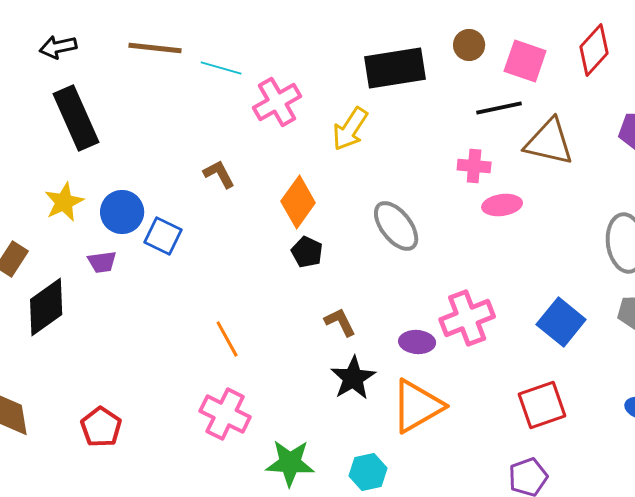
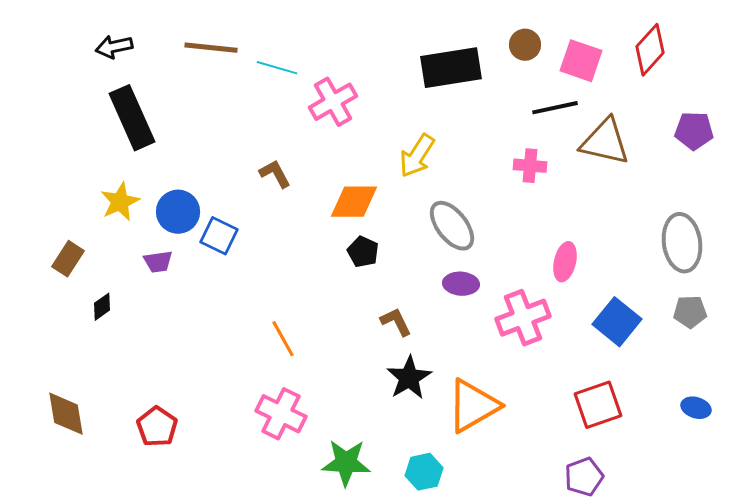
yellow arrow: (350, 129) -> (417, 156), moved
orange diamond: (298, 202) -> (354, 202), turned 54
pink ellipse: (502, 205) -> (565, 262), moved, turned -69
black diamond: (46, 307) -> (102, 307), size x0.5
purple ellipse: (417, 342) -> (461, 284), moved

